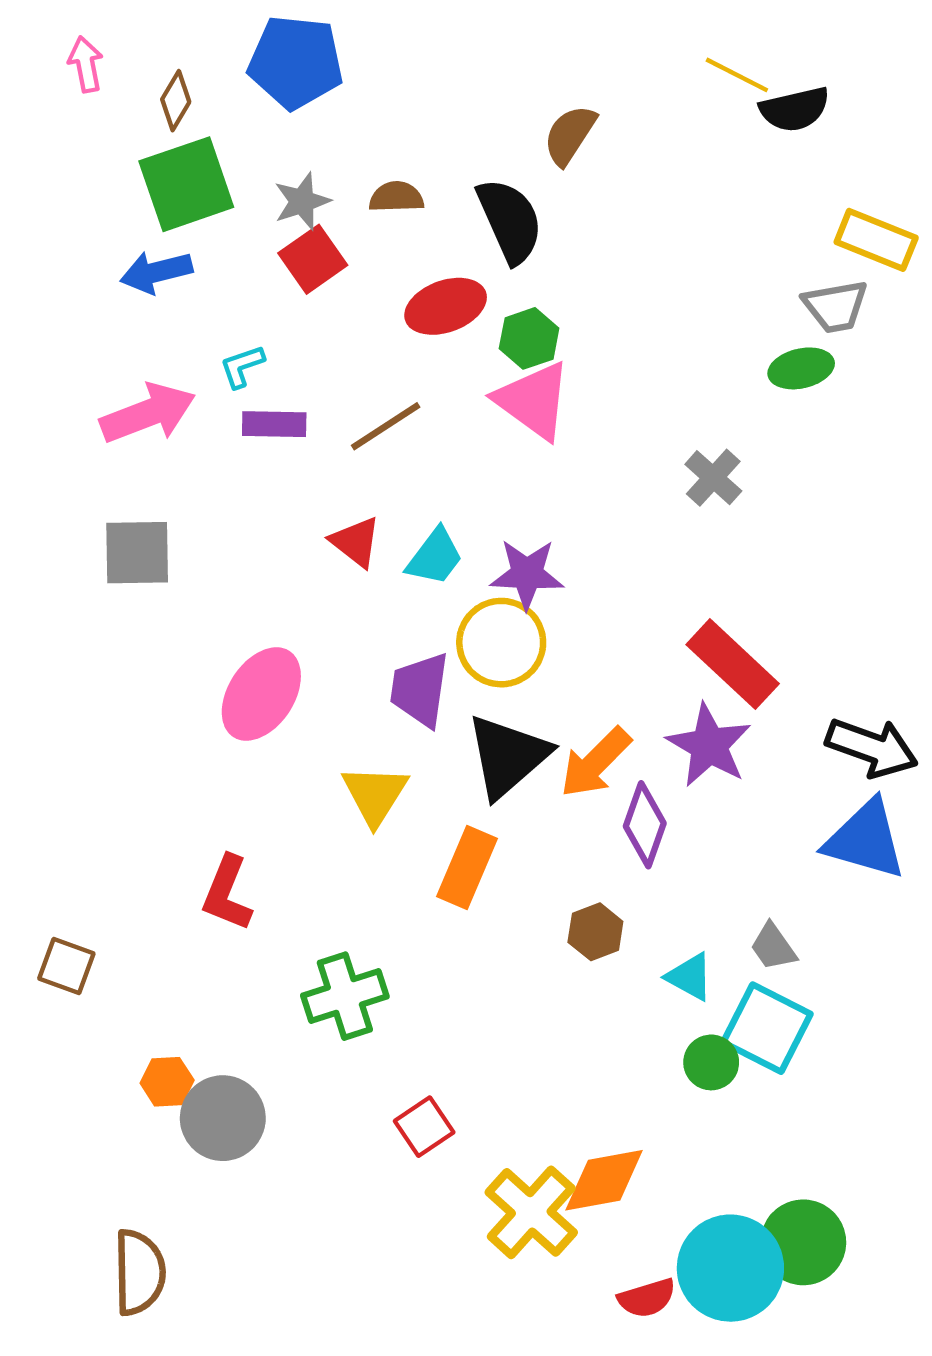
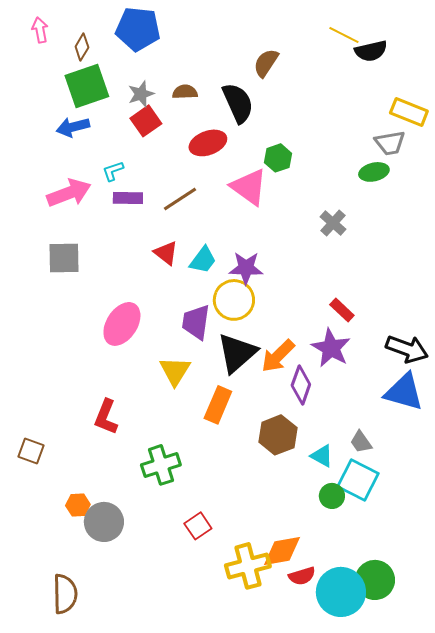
green hexagon: (529, 338) -> (278, 158), moved
red rectangle: (733, 664) -> (342, 310), size x0.6
brown hexagon: (595, 932) -> (278, 435), size x1.5
yellow cross: (531, 1212) -> (248, 566), turned 33
red semicircle: (647, 1298) -> (302, 576), moved

